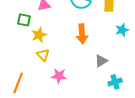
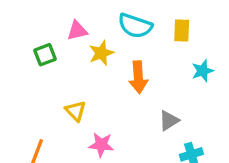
green square: (24, 20) -> (45, 55), turned -32
yellow star: (39, 35) -> (101, 53), moved

